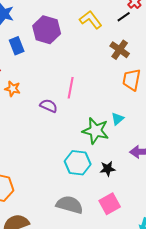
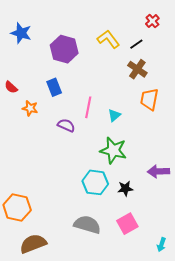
black line: (124, 17) -> (136, 44), moved
blue rectangle: (17, 46) -> (54, 87), moved
cyan triangle: (118, 119) -> (114, 115), moved

